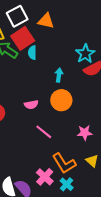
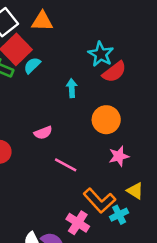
cyan semicircle: (32, 53) -> (32, 65), turned 56
orange circle: (61, 100) -> (106, 120), moved
cyan cross: (67, 184) -> (119, 215), moved, turned 32

